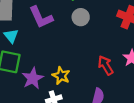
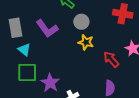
yellow star: (61, 76) -> (86, 42), moved

